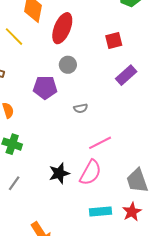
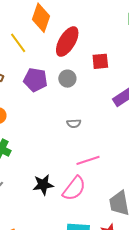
red square: (114, 41) -> (100, 61), moved
purple pentagon: (45, 87) -> (35, 80), moved

